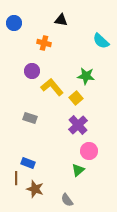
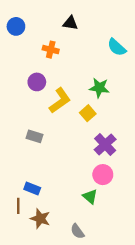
yellow L-shape: (52, 87) -> (60, 101), turned 95
purple cross: (78, 125) -> (105, 144), moved
green triangle: (78, 170) -> (90, 197), turned -40

